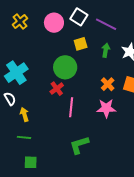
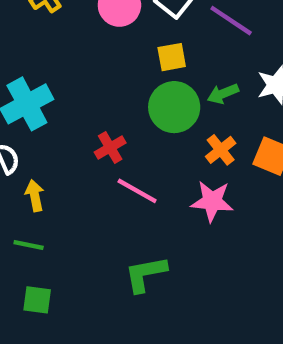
green arrow: (106, 50) -> (223, 94), moved, turned -128
green circle: (65, 67) -> (174, 107), moved
pink line: (71, 107) -> (137, 191), turned -72

